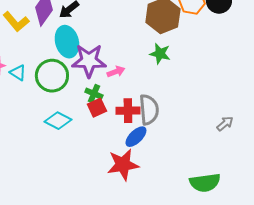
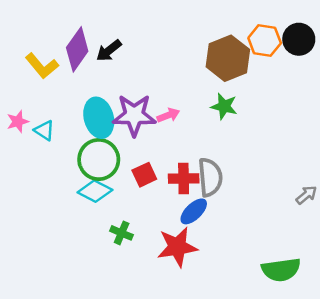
cyan ellipse: (67, 42) -> (99, 118), moved
pink arrow: (116, 72) -> (168, 115), moved
green circle: (52, 76) -> (99, 160), moved
green cross: (94, 94) -> (122, 233), moved

